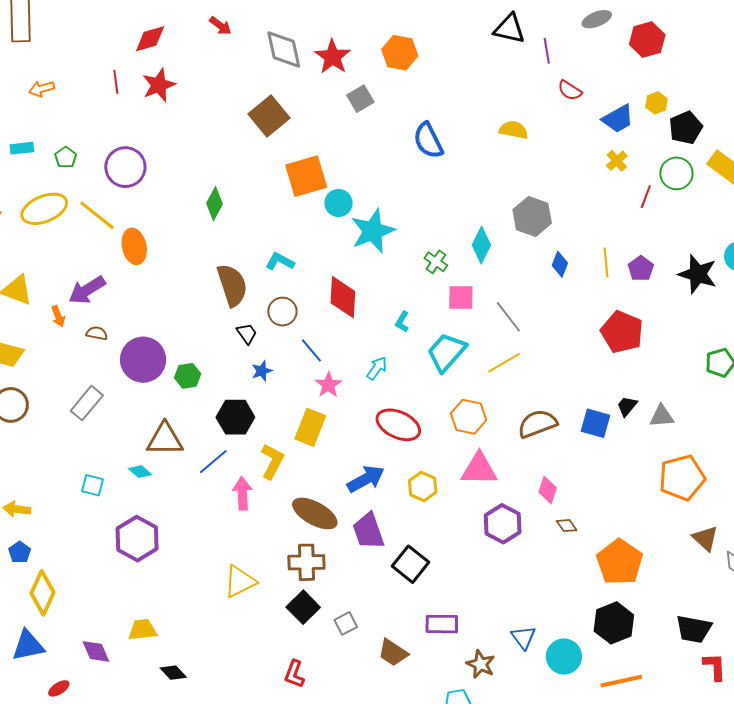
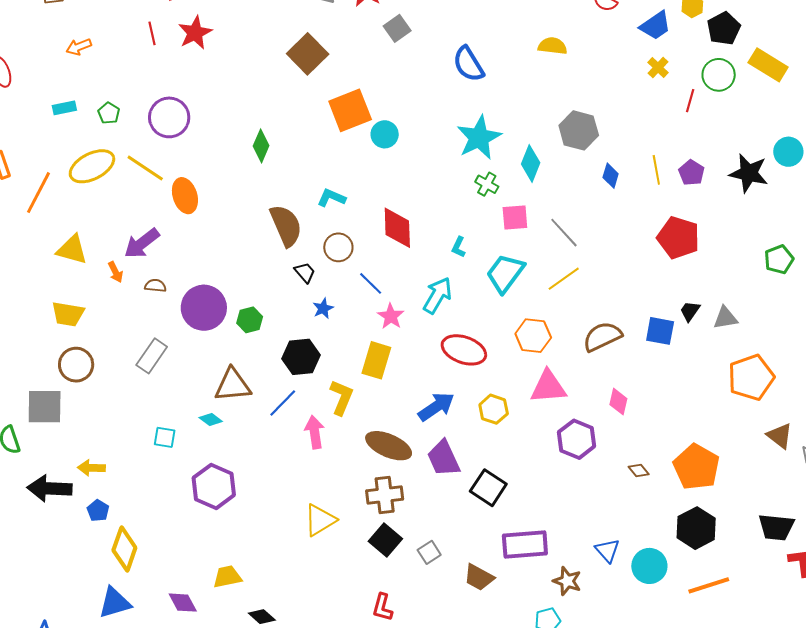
cyan star: (373, 231) -> (479, 138), moved
cyan arrow: (377, 368) -> (438, 295), size x1.5
brown diamond: (567, 526) -> (639, 470), moved
purple rectangle: (442, 624) -> (525, 545), size x1.4

